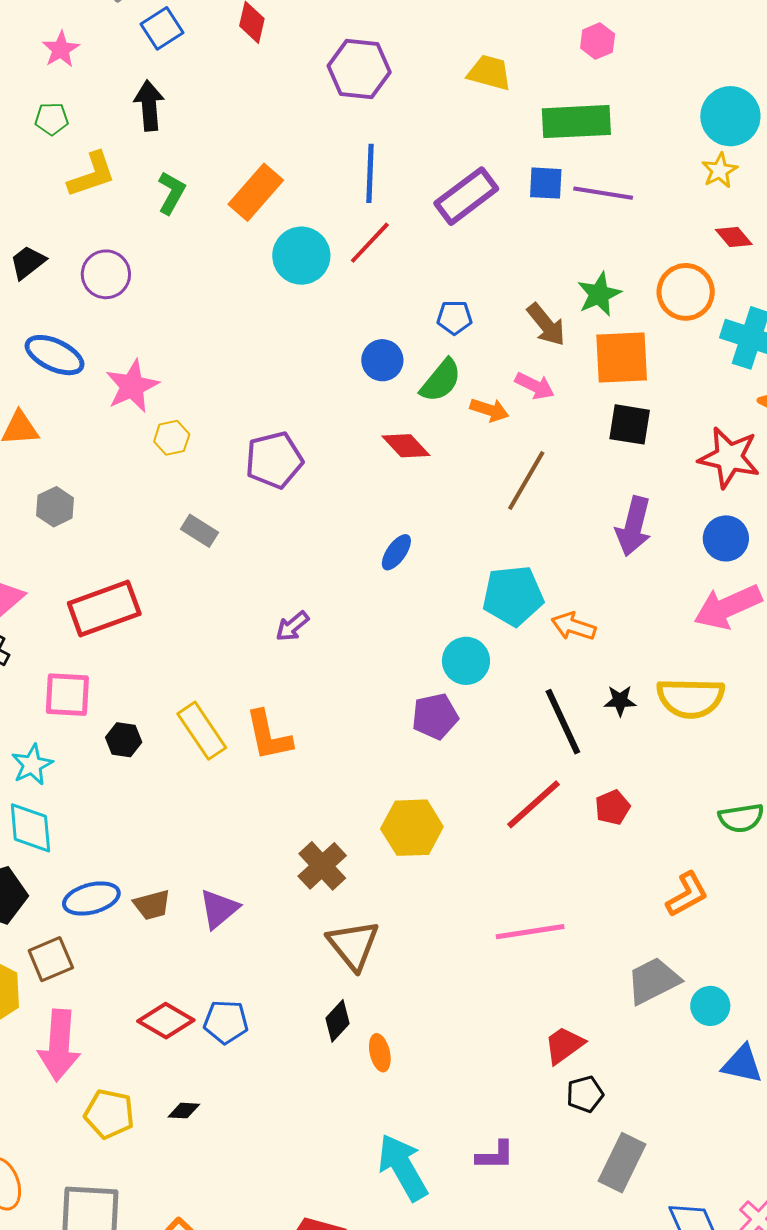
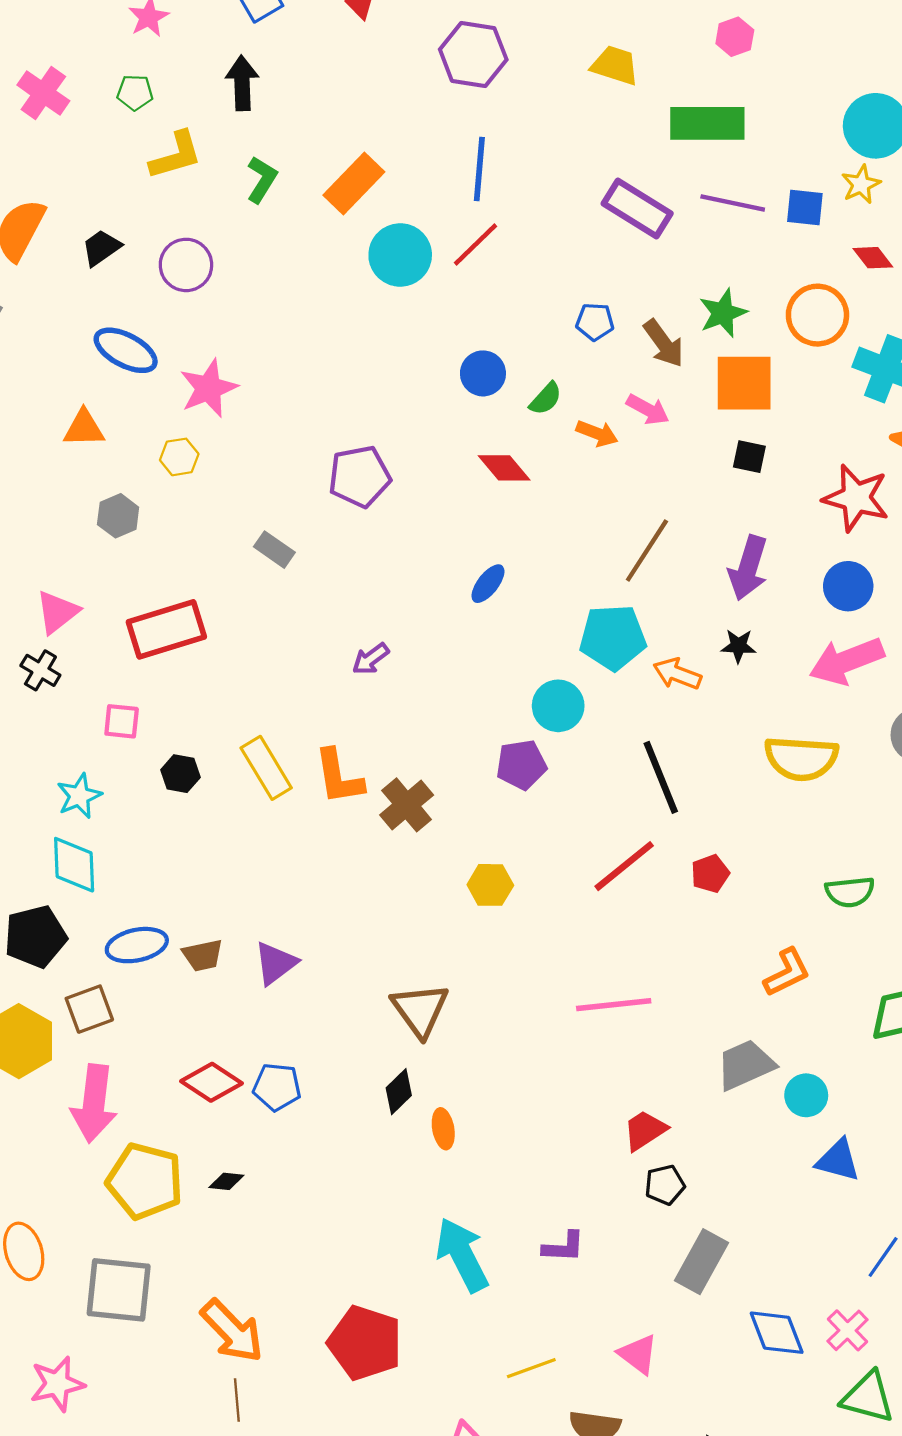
blue square: (546, 183) -> (805, 207), moved
purple rectangle: (466, 196) -> (637, 208), moved, turned 66
blue pentagon: (454, 317) -> (595, 322), moved
green semicircle: (441, 381) -> (546, 399), size x0.7
black square: (630, 424) -> (749, 457), size x0.7
yellow hexagon: (172, 438) -> (179, 457), moved
brown line: (526, 480) -> (647, 551), moved
pink square: (67, 695) -> (122, 721), size x0.7
black star: (620, 701) -> (738, 646), moved
yellow hexagon: (412, 828) -> (490, 885), size x0.7
brown cross: (322, 866) -> (407, 805), moved
yellow pentagon: (109, 1114) -> (145, 1181), size x1.4

